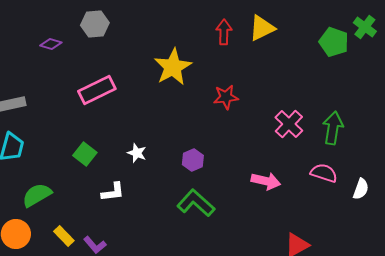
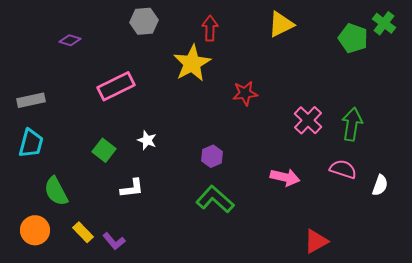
gray hexagon: (95, 24) -> (144, 21), moved
red arrow: (224, 32) -> (210, 28), moved
white star: (137, 153) -> (147, 140), moved
green semicircle: (37, 195) -> (56, 191), turned -88

